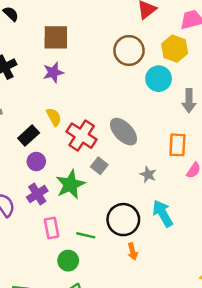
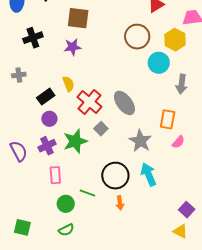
gray star: (148, 175) -> (140, 141), size x1.6
green line: (86, 235) -> (87, 193), moved

